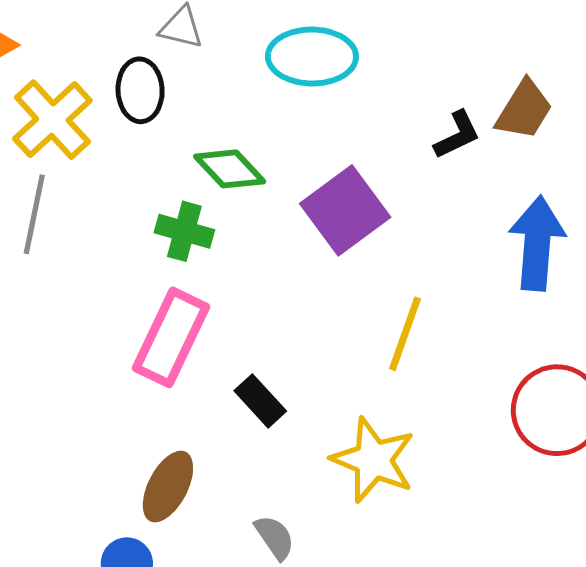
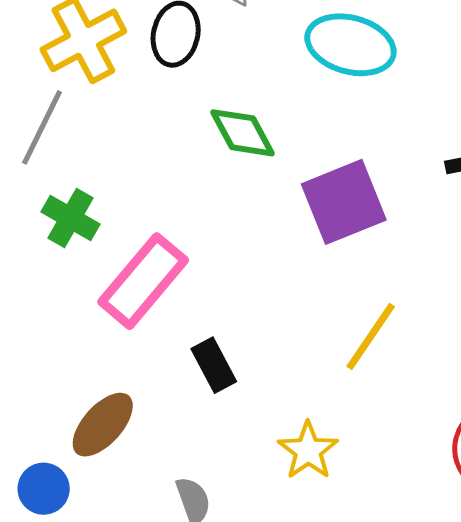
green cross: (184, 231) -> (70, 218), moved
yellow star: (373, 460) -> (308, 451), size x0.7

